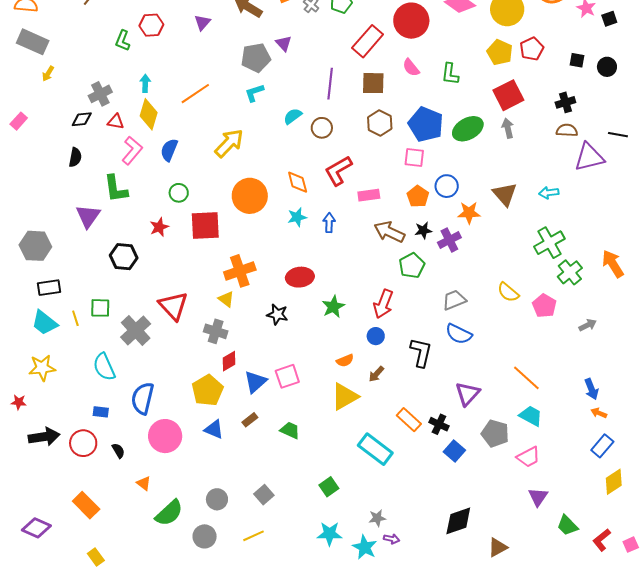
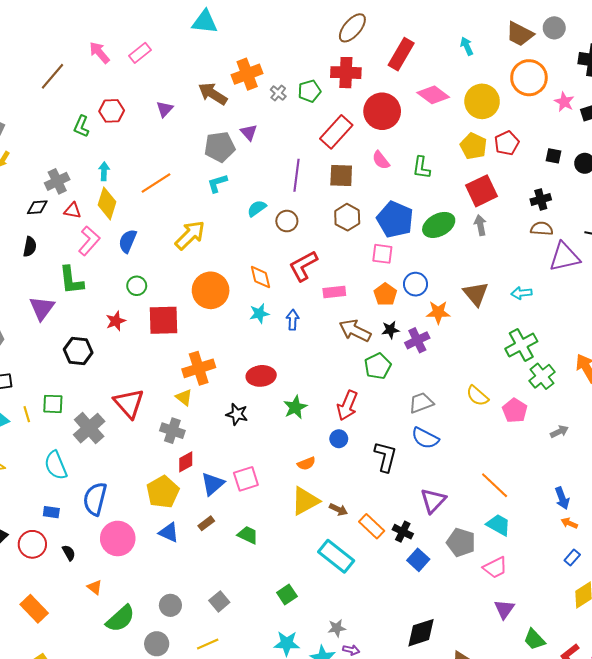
brown arrow: (376, 374) -> (338, 509), moved, turned -108
blue rectangle: (602, 446) -> (572, 558), size x0.7

